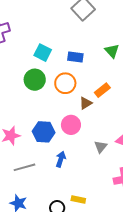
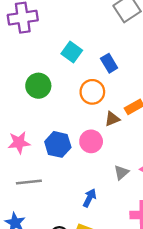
blue rectangle: (75, 57) -> (109, 63), turned 42
green circle: (35, 80) -> (38, 86), moved
blue arrow: (61, 159) -> (89, 198), moved

